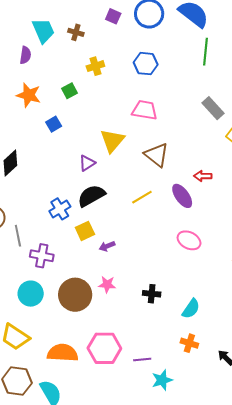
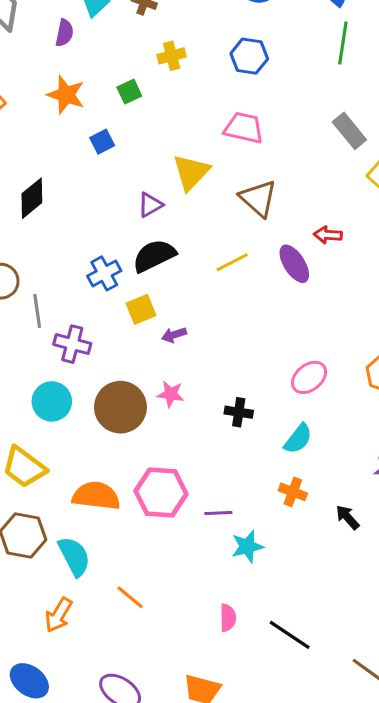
pink ellipse: (189, 240) -> (309, 377), moved, turned -70

